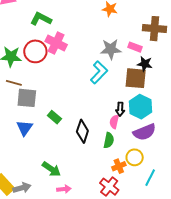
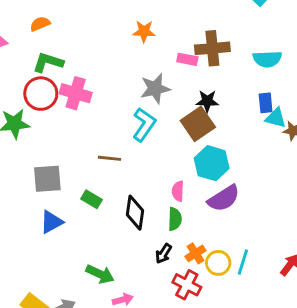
pink rectangle: (135, 47) -> (187, 59), moved
red circle: (35, 51) -> (41, 94), moved
brown square: (136, 78) -> (198, 124), turned -30
brown line: (14, 83) -> (109, 158), moved
black arrow: (120, 109) -> (164, 254), moved, turned 40
blue triangle: (24, 128) -> (51, 222), turned 36
yellow circle: (135, 157) -> (218, 263), moved

